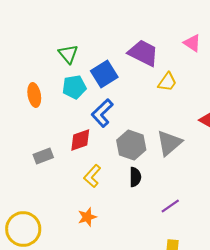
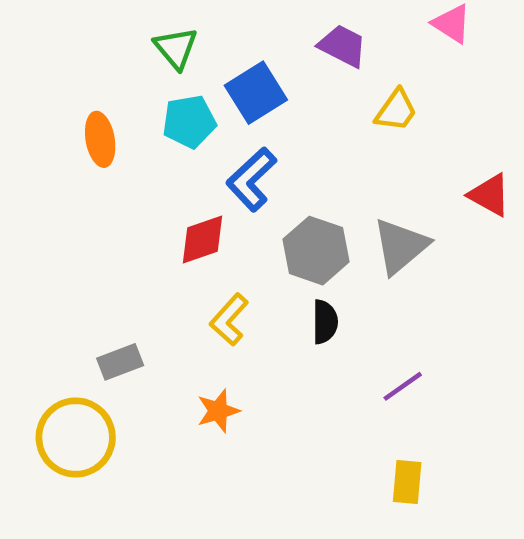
purple trapezoid: (143, 53) -> (343, 46), size x0.7
gray rectangle: (43, 156) -> (120, 362), moved

